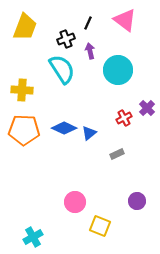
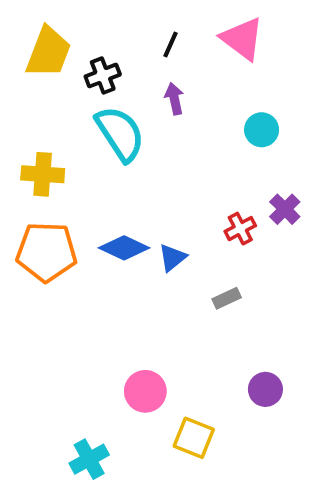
black cross: (66, 39) -> (103, 76), moved
cyan circle: (118, 70) -> (262, 130), moved, size x0.6
cyan cross: (33, 237) -> (89, 459), moved

